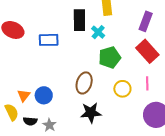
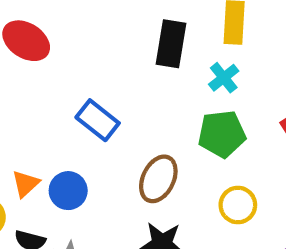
cyan cross: (98, 32) -> (224, 78), moved
blue rectangle: (49, 40) -> (98, 120), moved, turned 30

